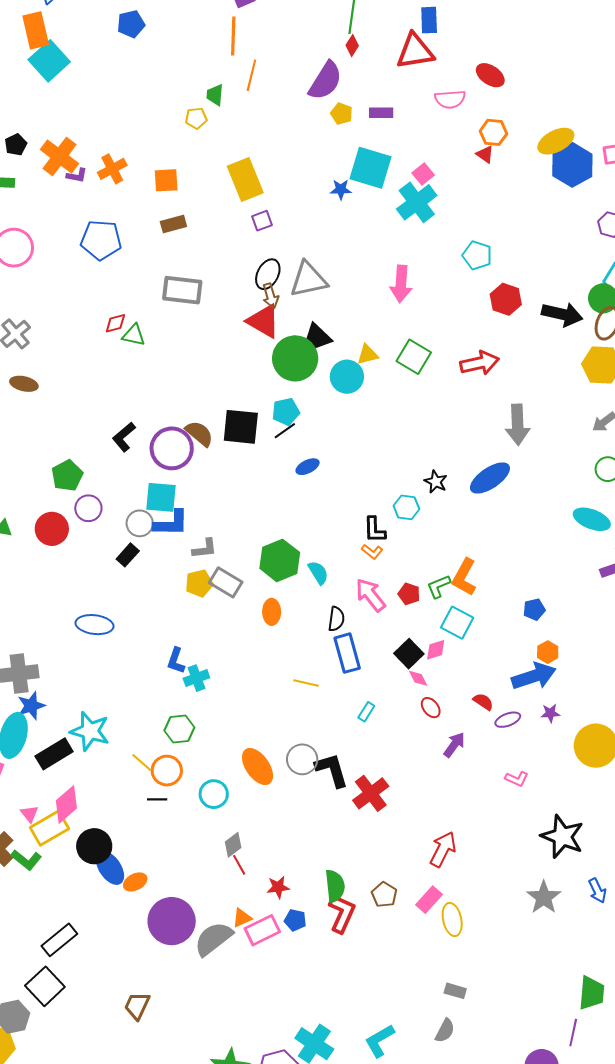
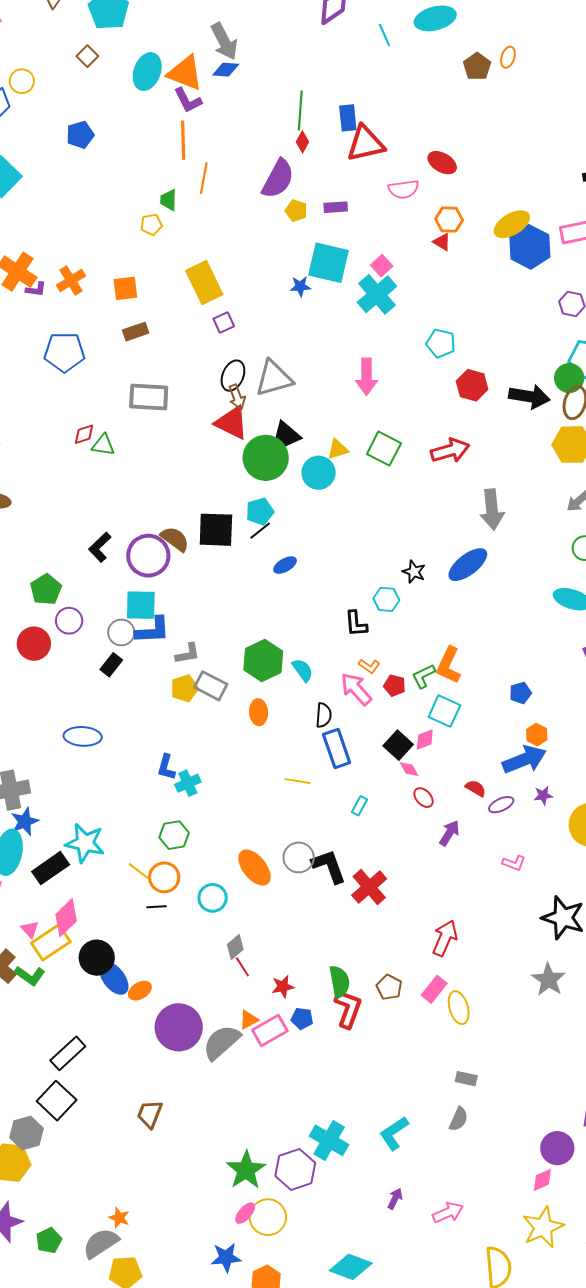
blue rectangle: (429, 20) -> (348, 118), moved
orange L-shape: (372, 552) -> (369, 666), moved

